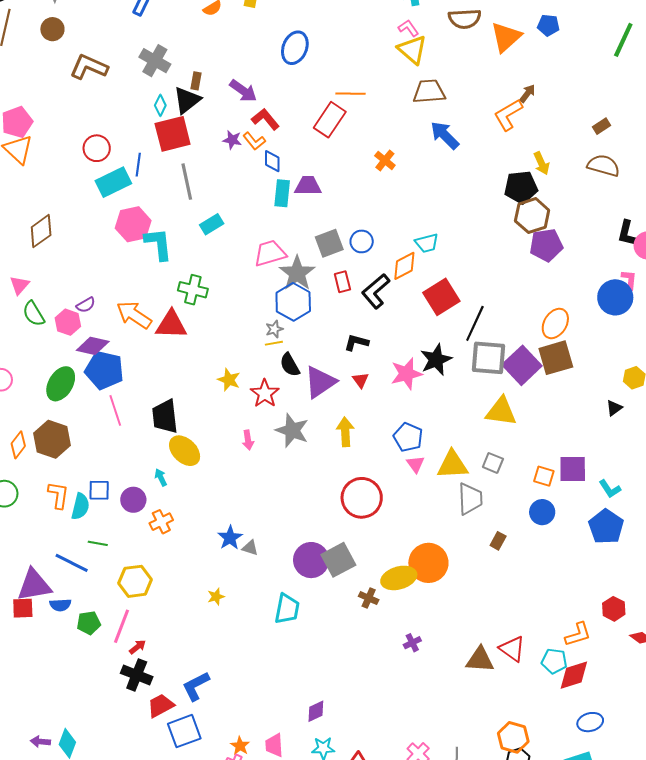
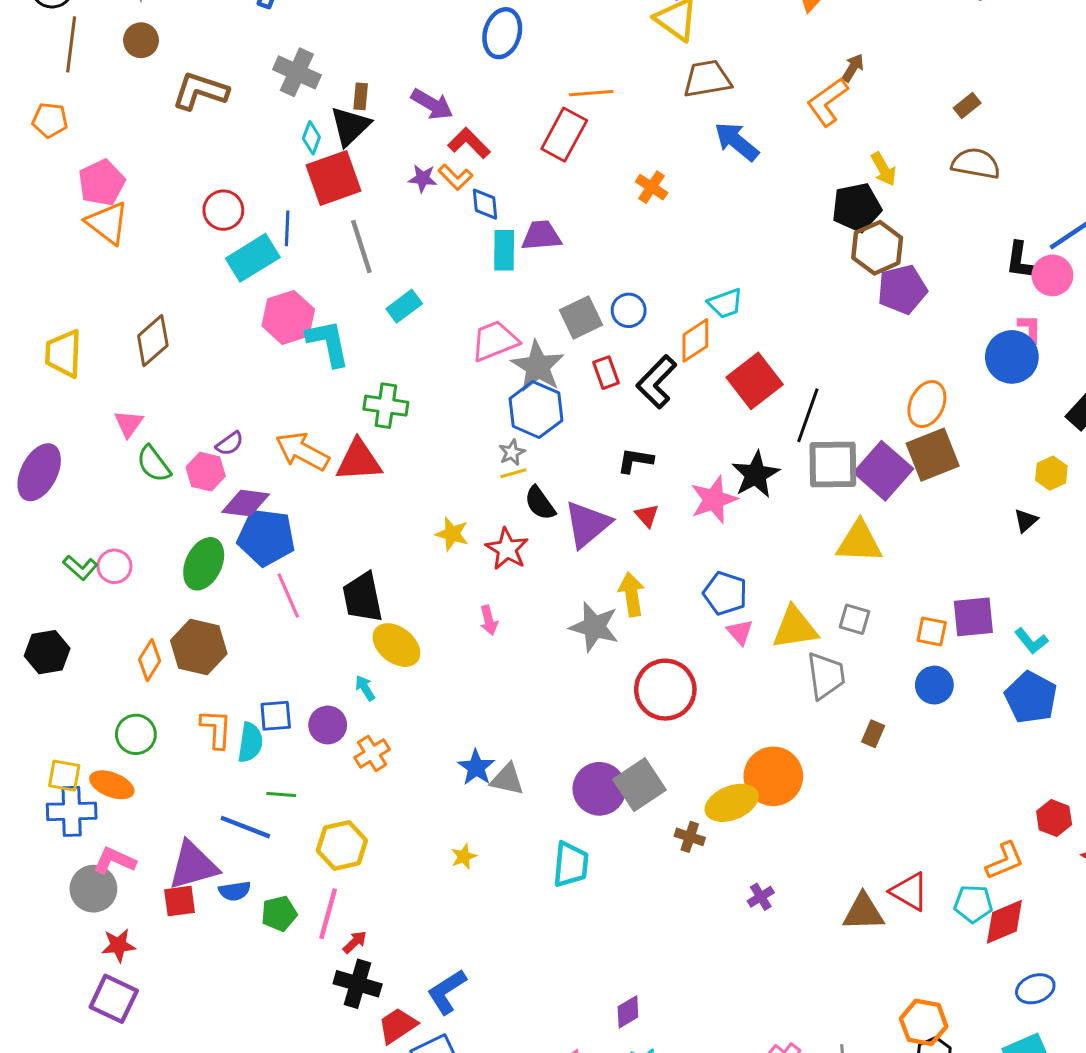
gray star: (292, 430) -> (594, 627), moved
gray triangle: (250, 548) -> (507, 779), size x1.4

